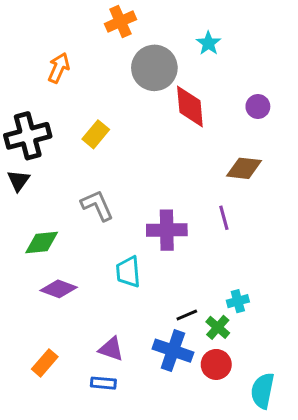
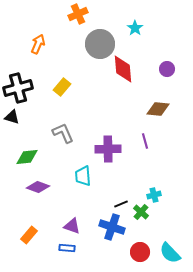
black triangle: (18, 181) -> (12, 117), turned -49
red circle: (216, 364) -> (140, 252), moved
cyan semicircle: (263, 391) -> (170, 253), turned -55

